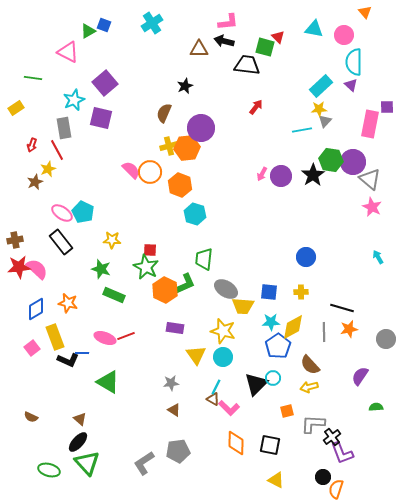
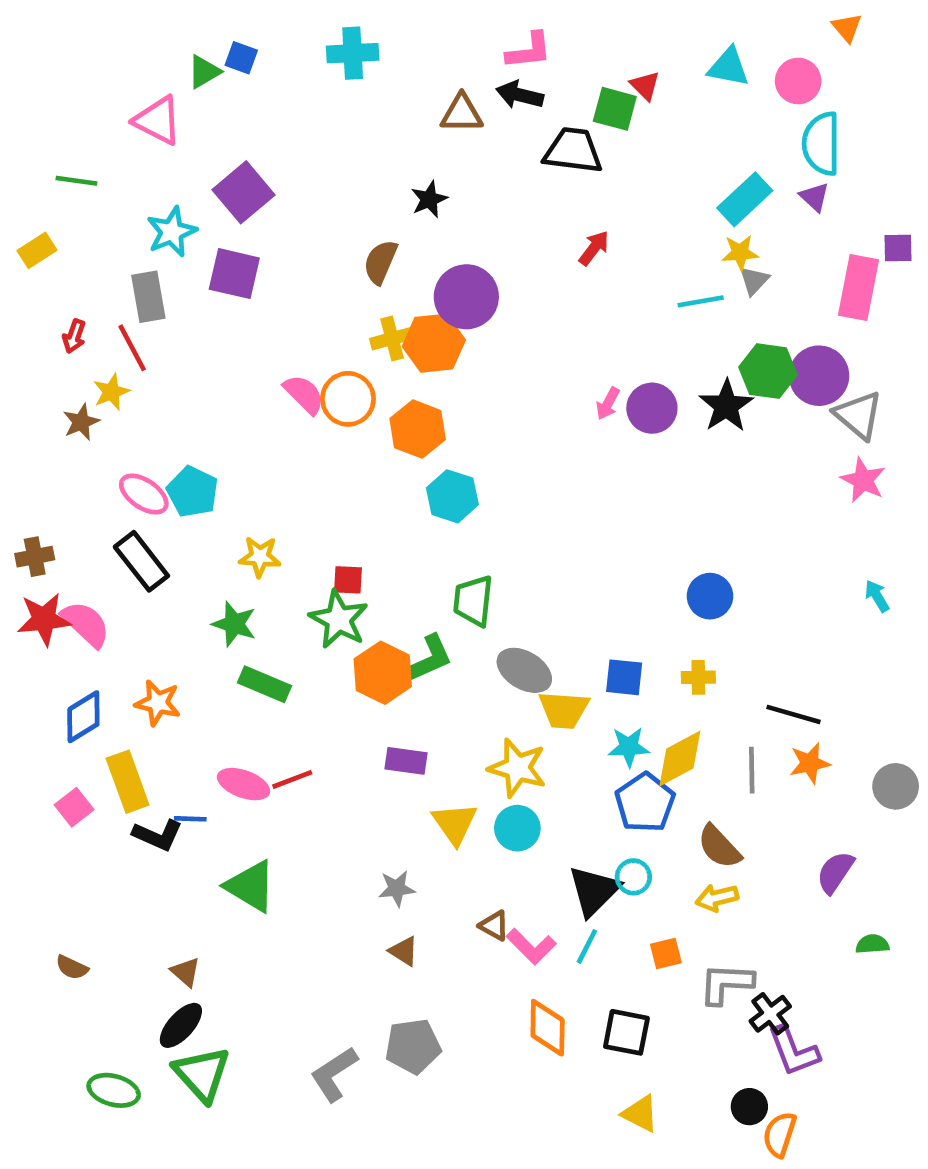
cyan cross: (152, 23) -> (353, 53), turned 30
cyan line: (216, 387) -> (587, 946), moved

